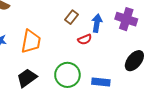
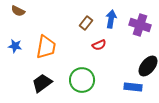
blue arrow: (97, 23) -> (111, 19), moved
blue rectangle: (101, 82) -> (133, 87), moved

